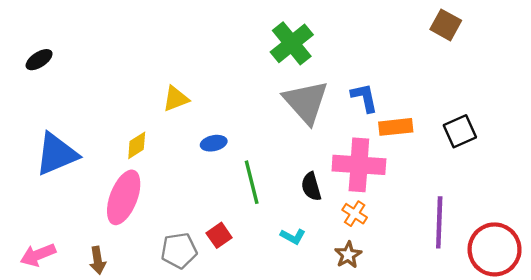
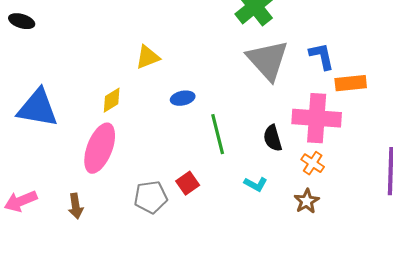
black ellipse: (39, 60) -> (22, 21), turned 50
blue triangle: (56, 154) -> (38, 108), turned 33

